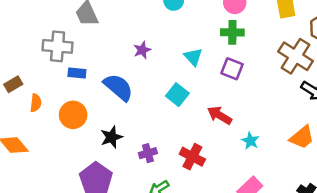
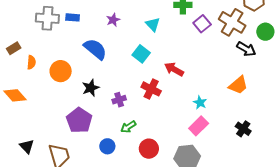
purple square: (232, 69) -> (202, 24), moved, turned 30
blue rectangle: (77, 73) -> (73, 17), moved
cyan star: (250, 141) -> (200, 103), moved
red cross: (192, 157) -> (151, 89), moved

